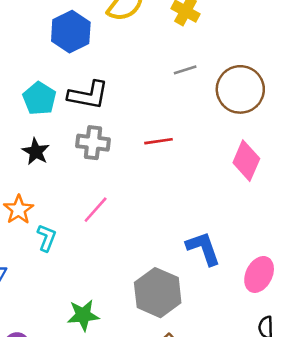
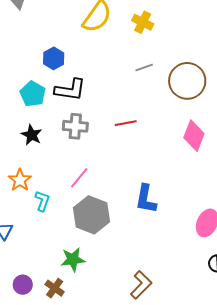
blue hexagon: (71, 32) -> (54, 58), moved, size x0.7
blue L-shape: (203, 248) -> (146, 199), moved, turned -148
gray hexagon: (158, 293) -> (91, 215), moved

